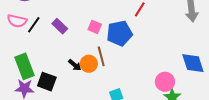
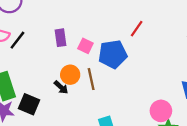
purple rectangle: (60, 26) -> (60, 38), moved, turned 35
orange circle: (89, 64) -> (70, 75), moved

